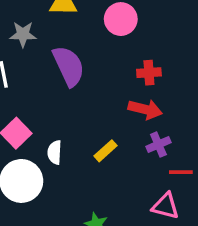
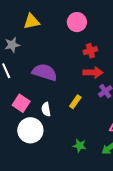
pink circle: (121, 19) -> (77, 22), moved
purple semicircle: (69, 66) -> (45, 72), moved, turned -35

